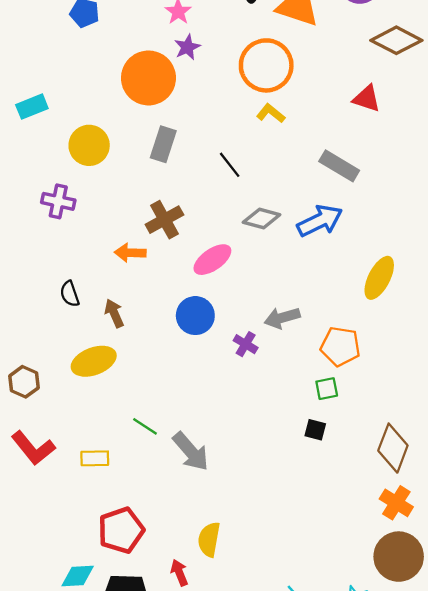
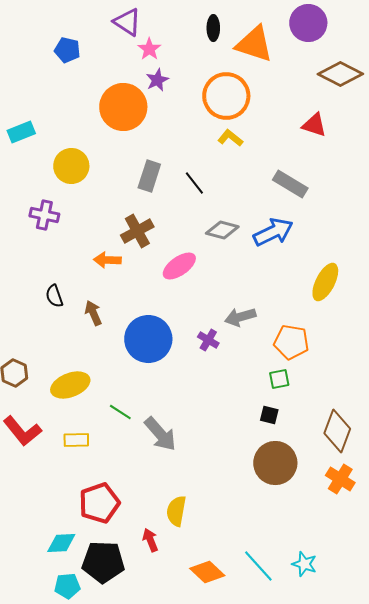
gray rectangle: (163, 144) -> (149, 176), moved
blue circle: (195, 316) -> (148, 339), moved, size x1.4
yellow ellipse: (94, 361) -> (70, 385), moved
brown circle: (399, 557) -> (275, 463), moved

